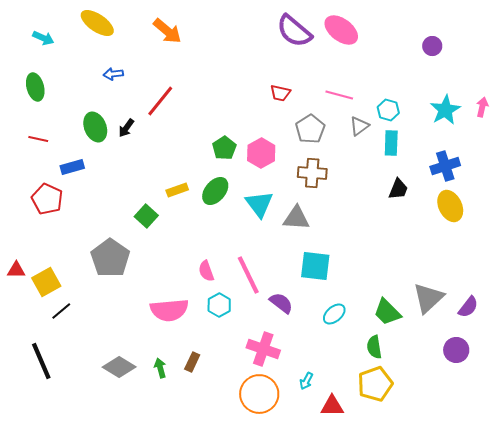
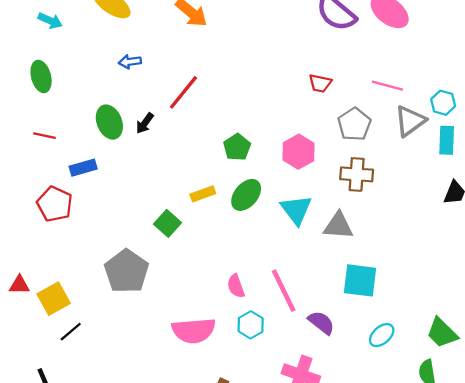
gray triangle: (359, 126) -> (410, 121), size x1.4
green pentagon: (224, 148) -> (237, 147), moved

